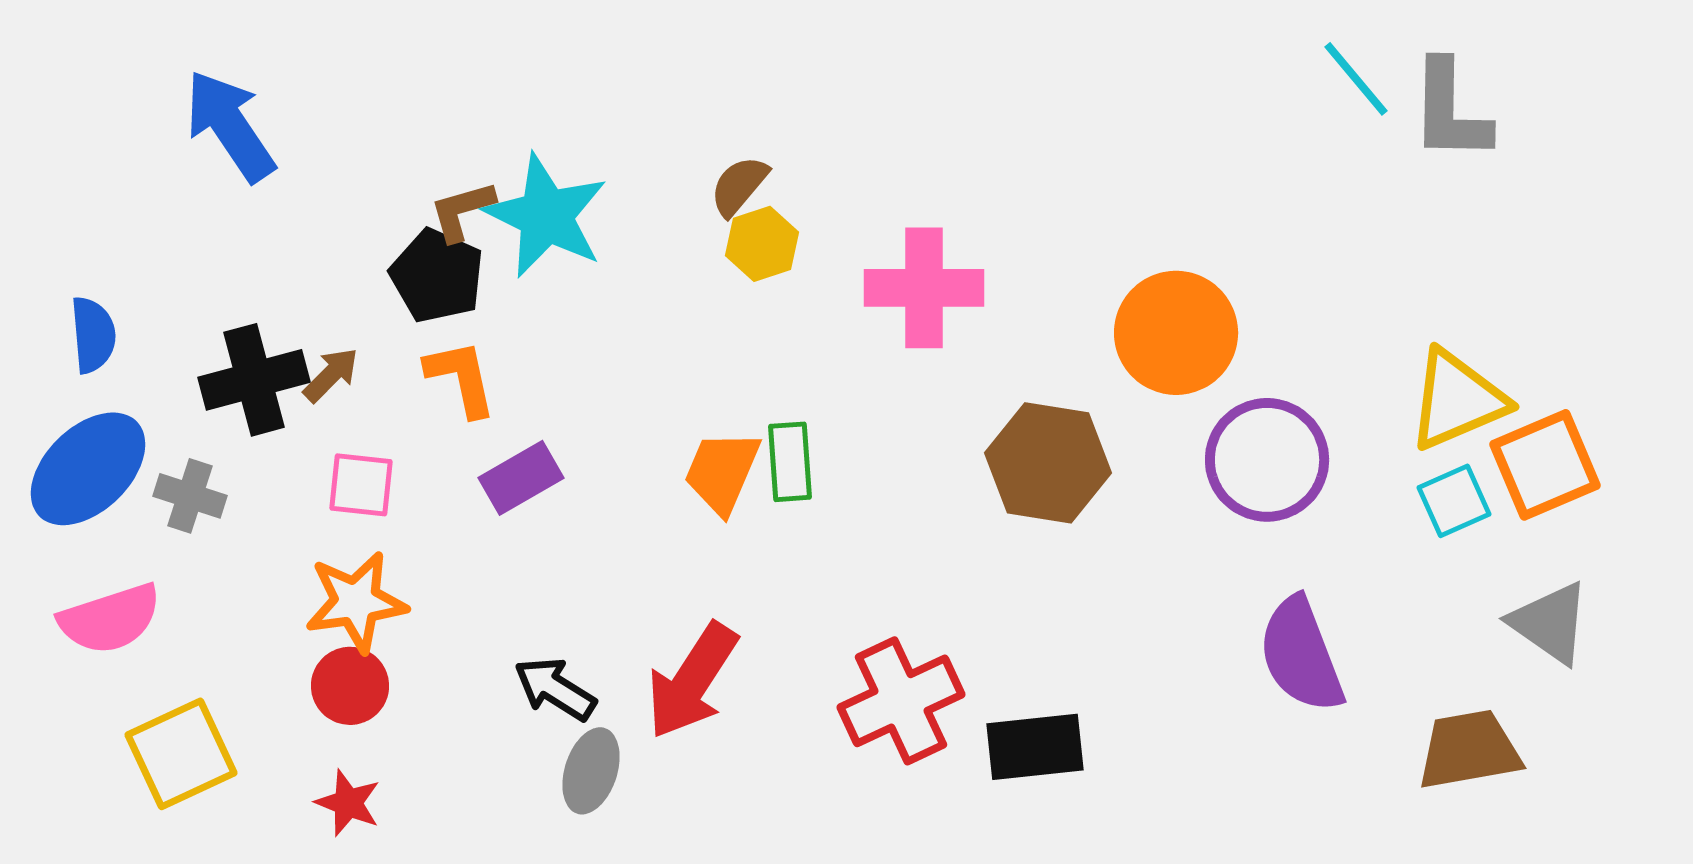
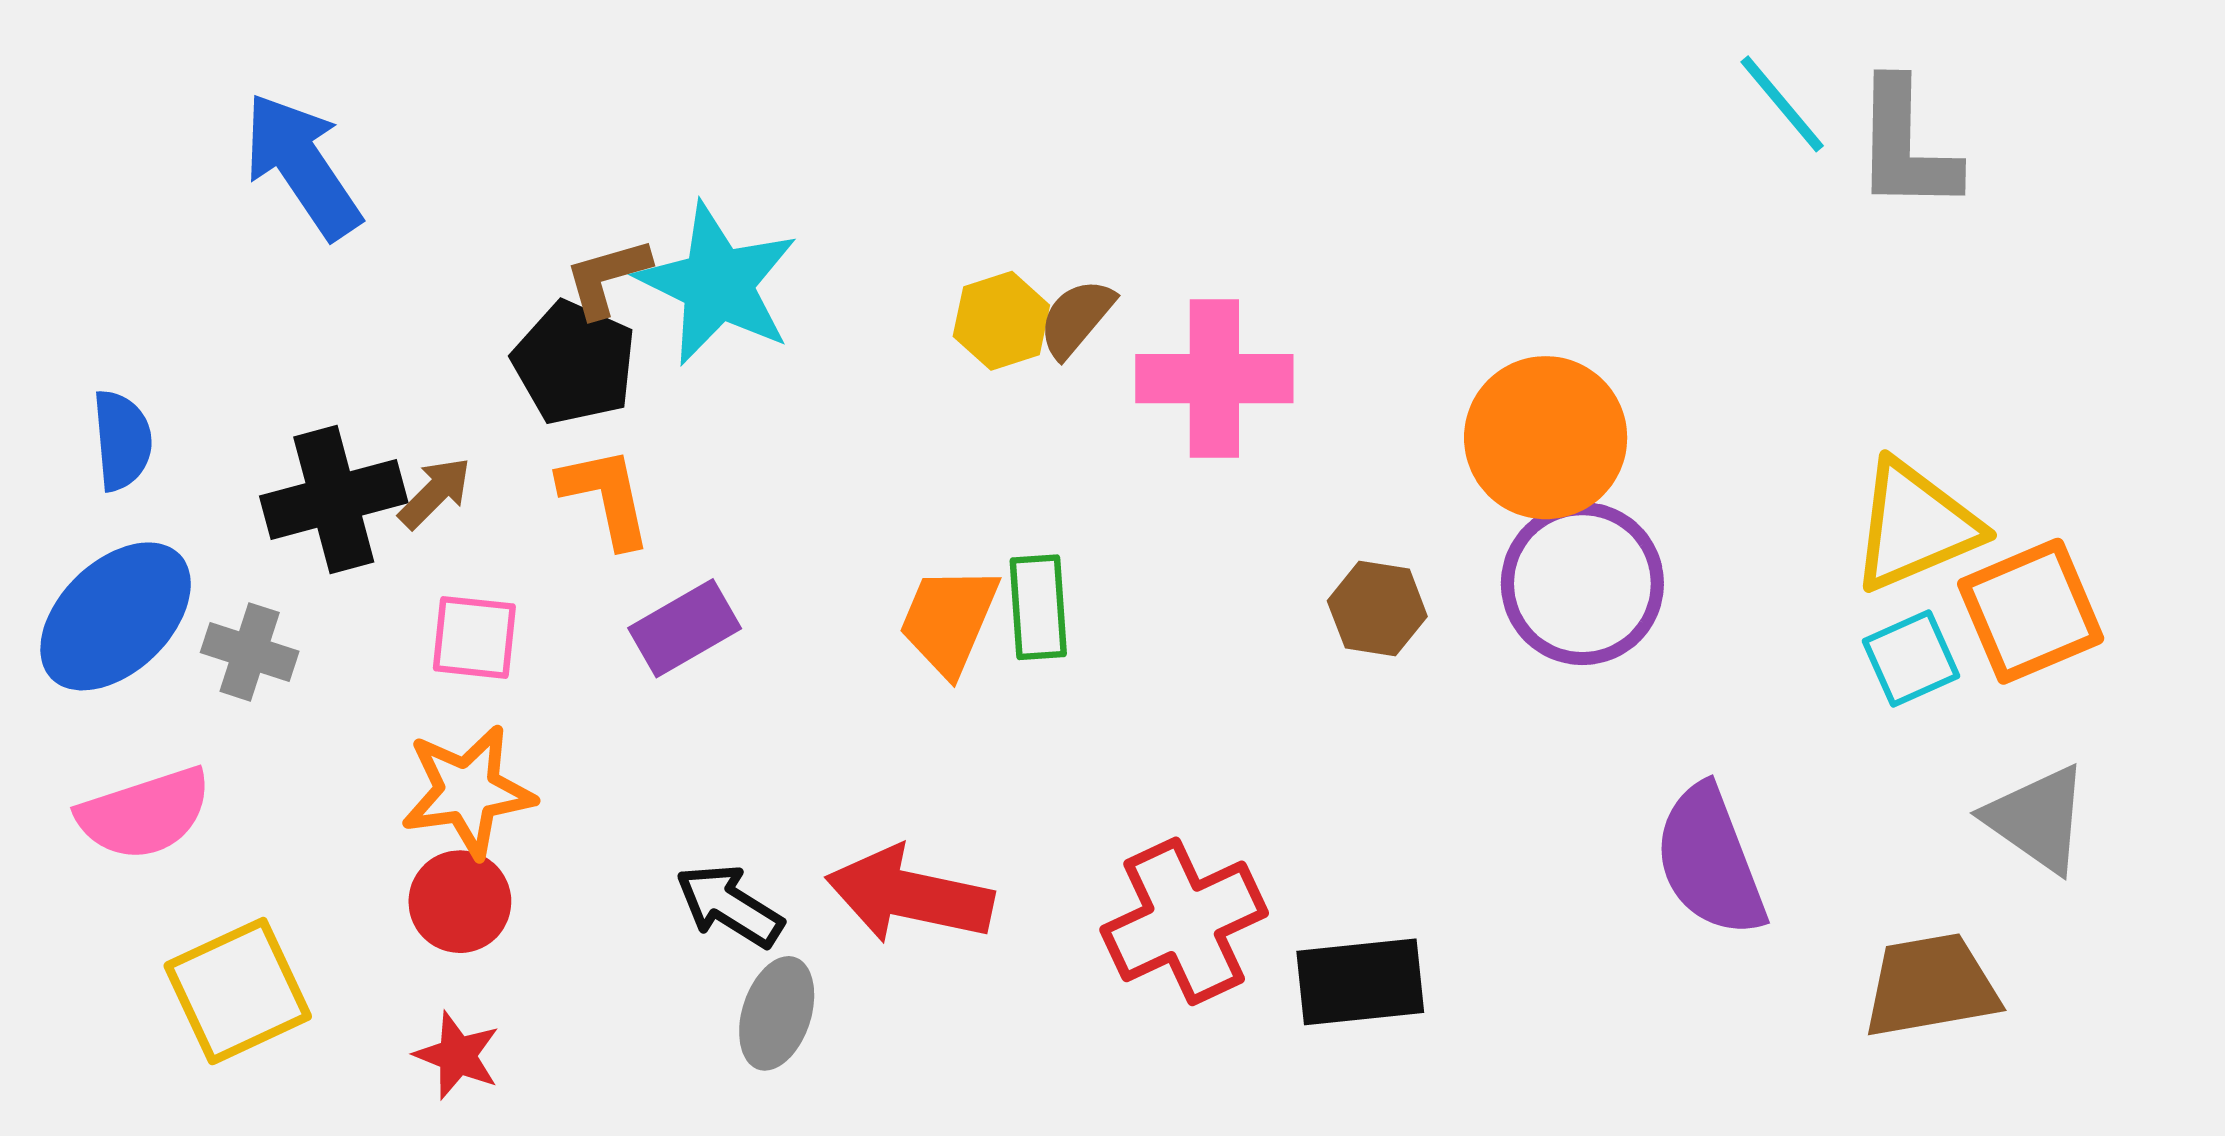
brown semicircle: (739, 186) -> (1076, 318), moved
purple circle: (1267, 460) -> (1582, 584), moved
brown hexagon: (1048, 463) -> (1377, 609), size x0.6
red arrow: (692, 681) -> (909, 895), turned 69

